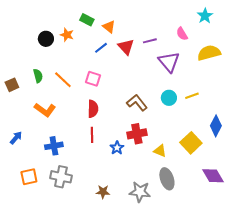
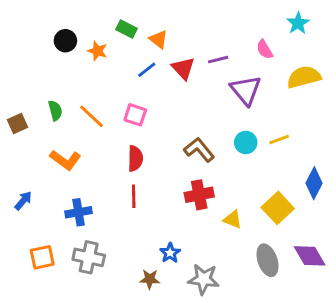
black circle: (46, 39) -> (65, 41), moved
blue star: (117, 148) -> (170, 253), moved
gray ellipse: (167, 179) -> (267, 260), moved

